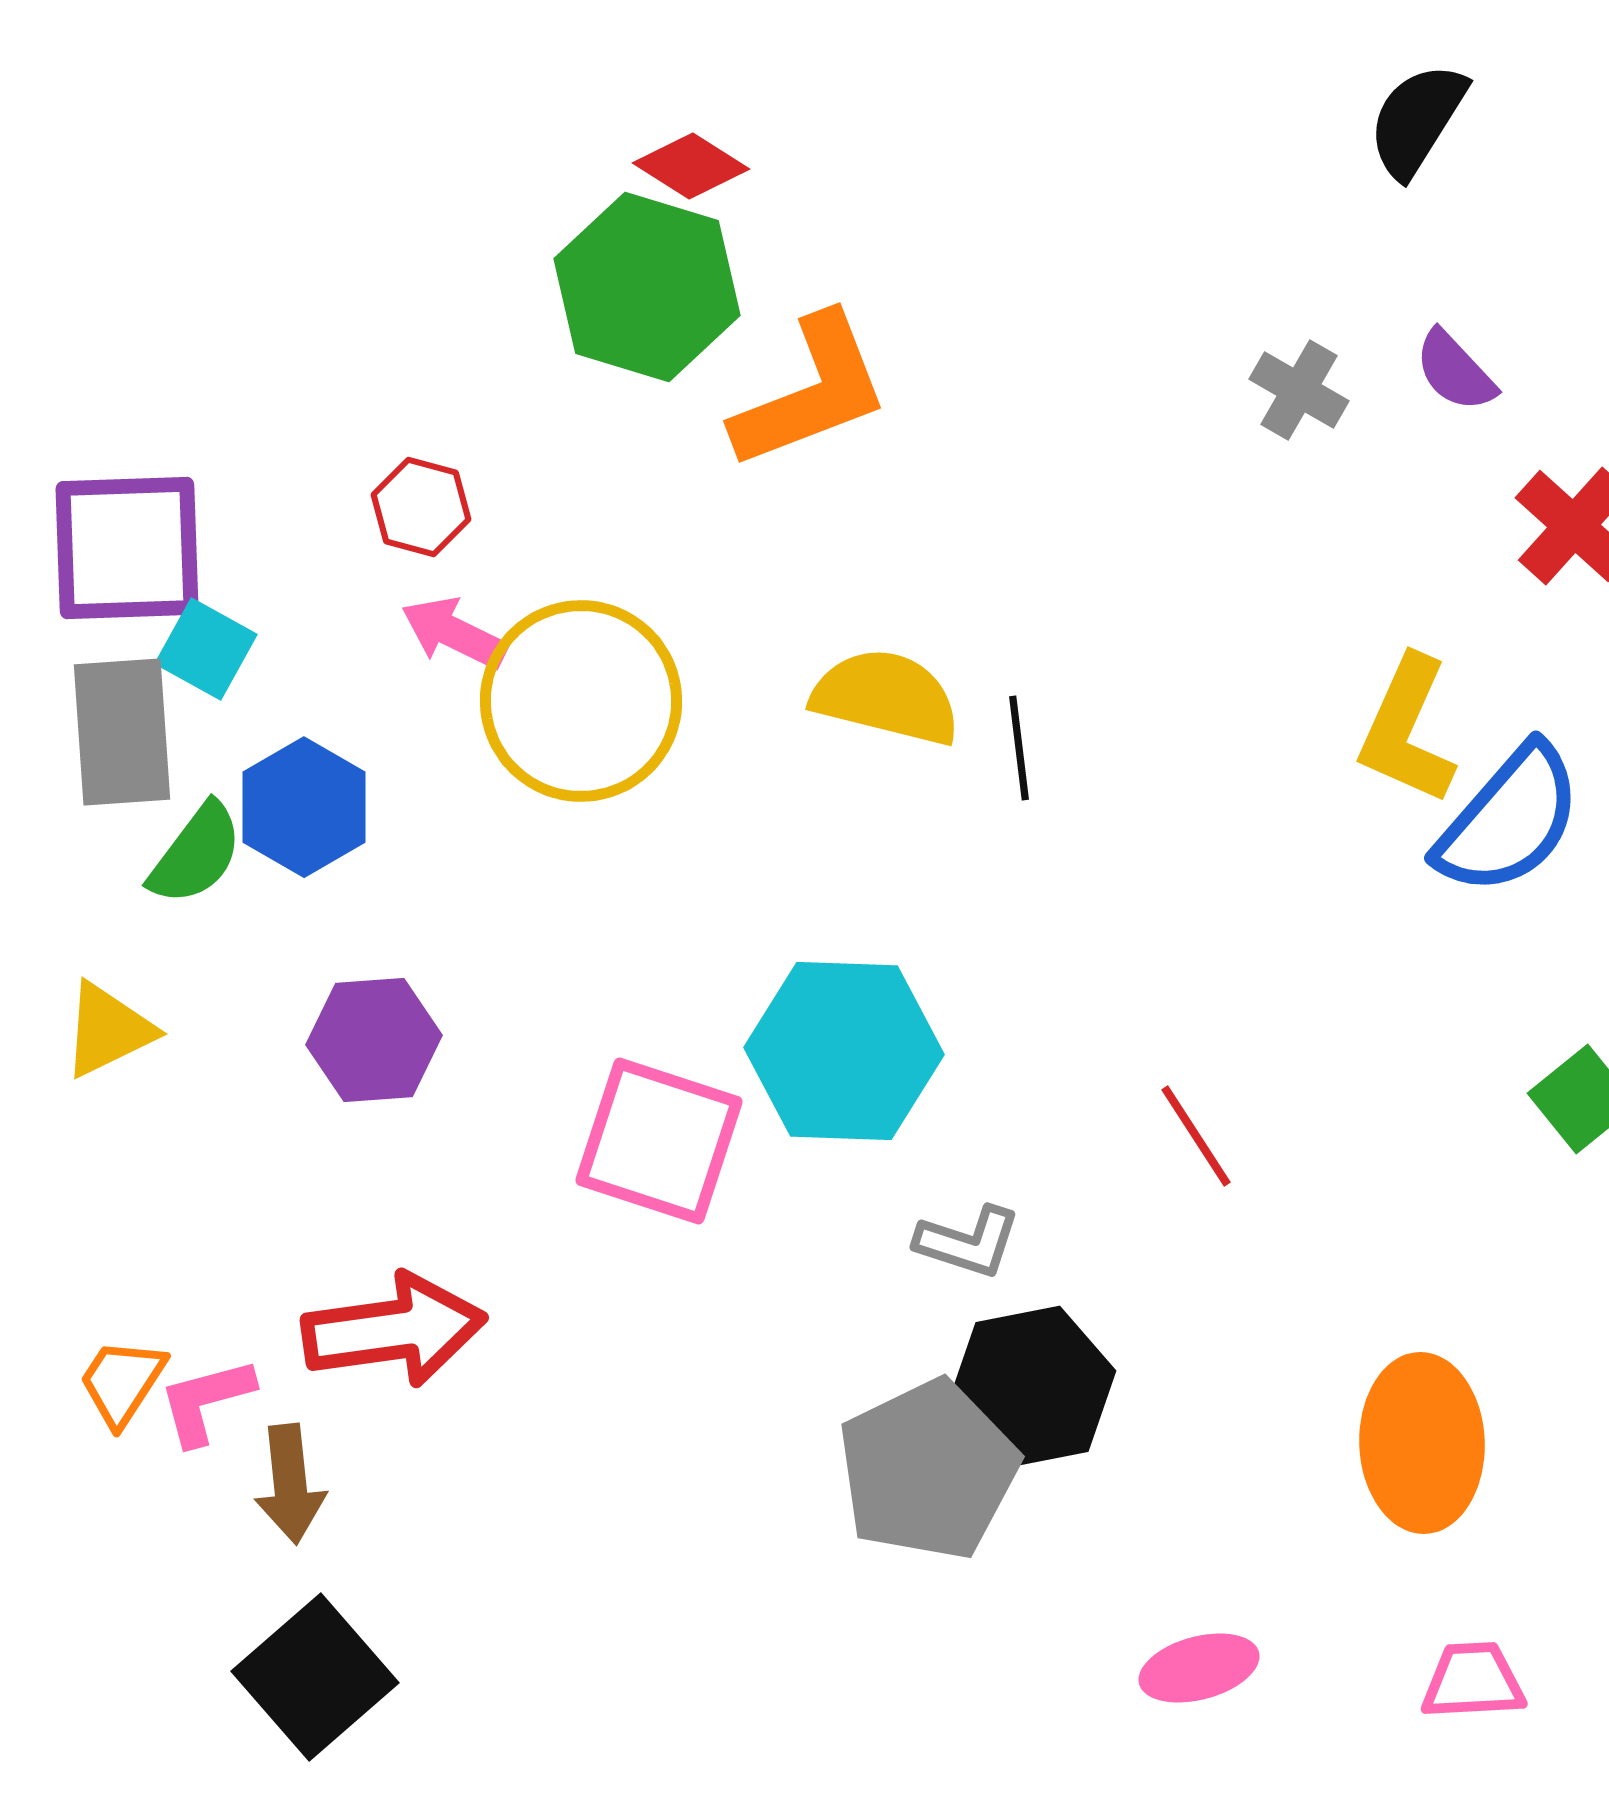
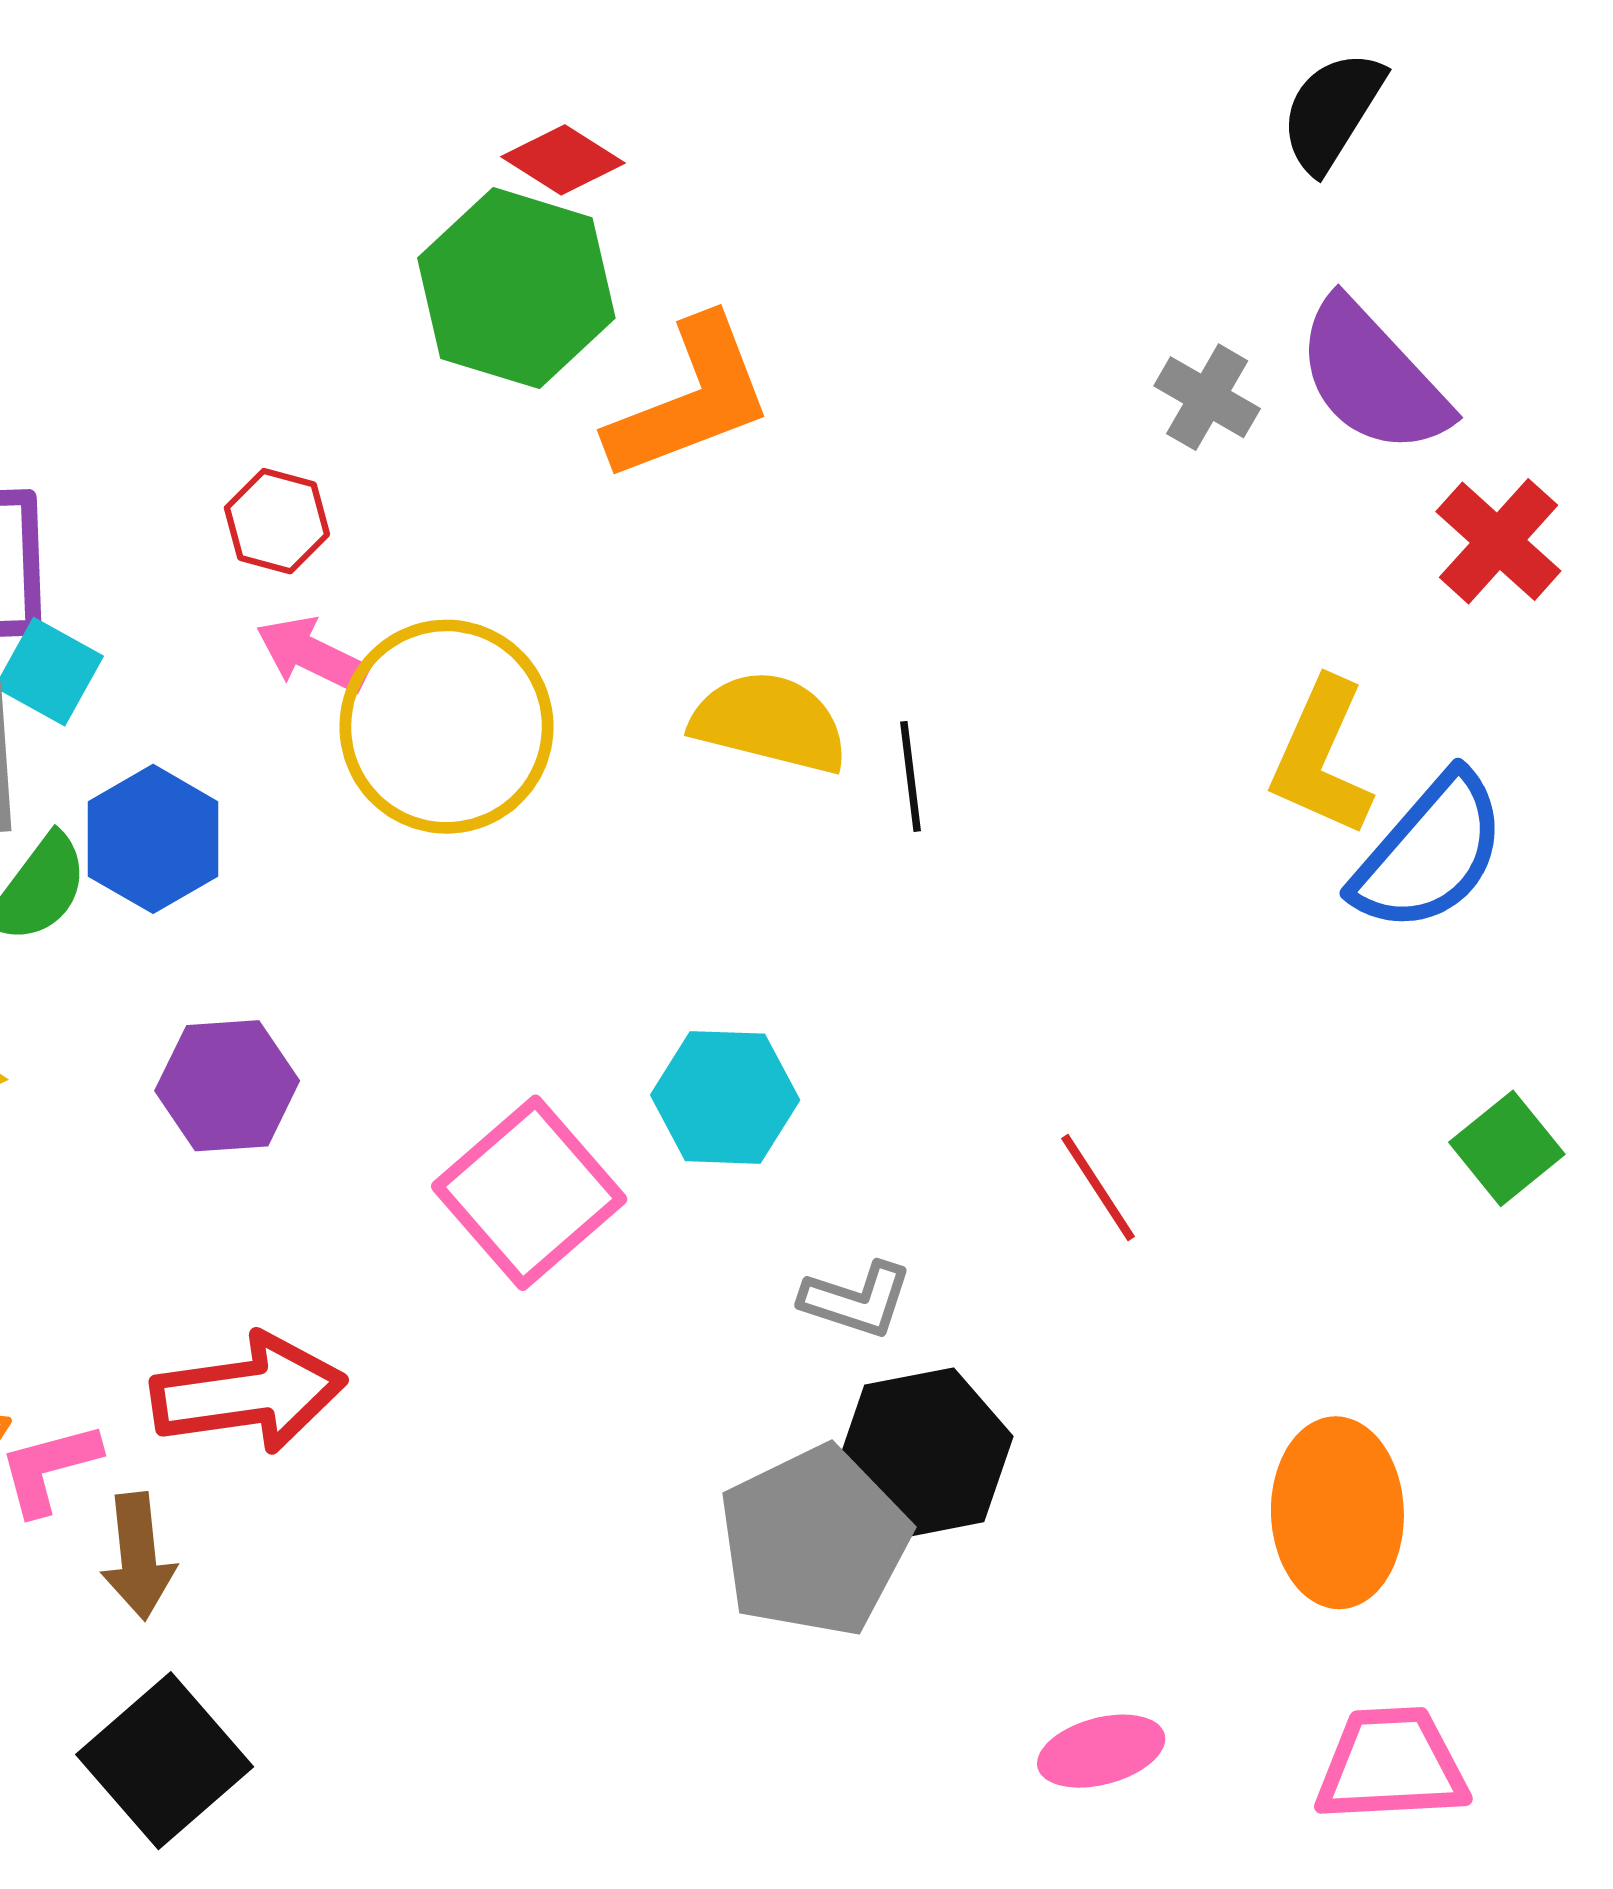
purple semicircle: (1455, 371) -> (1372, 377), size x1.8
cyan hexagon: (844, 1051) -> (725, 1097), size x0.7
pink square: (659, 1141) -> (529, 1193), turned 31
pink trapezoid: (1473, 1681) -> (1391, 1765), size x1.4

